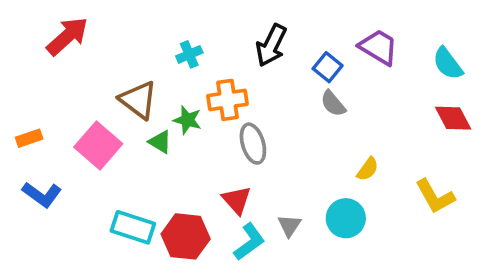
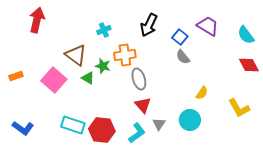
red arrow: (67, 36) -> (37, 20), turned -35
blue L-shape: (42, 195) -> (23, 128), moved
red triangle: (237, 200) -> (143, 105), moved

